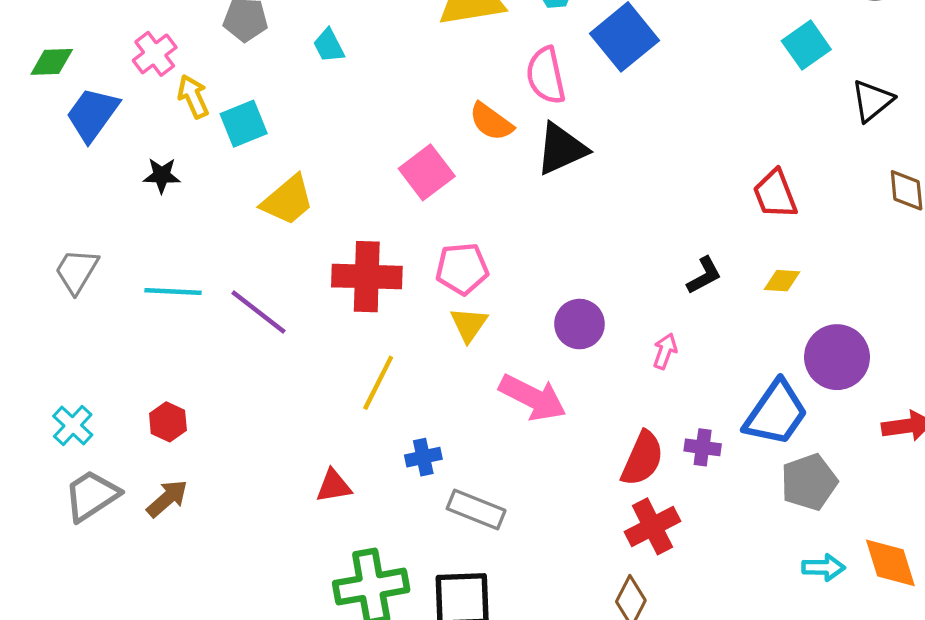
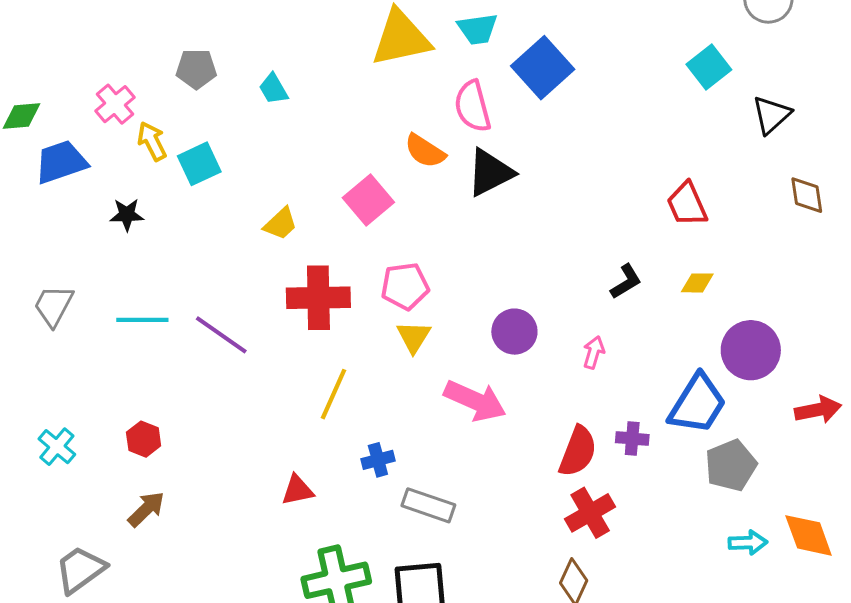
blue trapezoid: (92, 114) -> (61, 162), turned 38
yellow trapezoid: (288, 200) -> (280, 224), moved, size x0.7
gray trapezoid: (92, 496) -> (80, 570), moved

